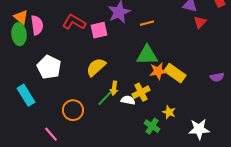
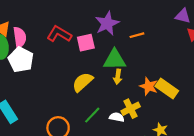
green triangle: (147, 55) -> (115, 60), moved
white pentagon: (49, 67) -> (21, 60), moved
orange star: (158, 71) -> (149, 86), turned 30
yellow arrow: (114, 88) -> (118, 77), moved

